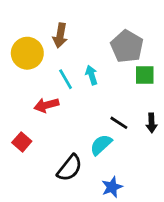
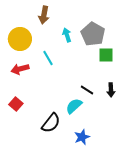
brown arrow: (60, 35) -> (44, 15), moved
cyan arrow: (91, 75) -> (67, 35), moved
red arrow: (46, 105) -> (20, 69), moved

